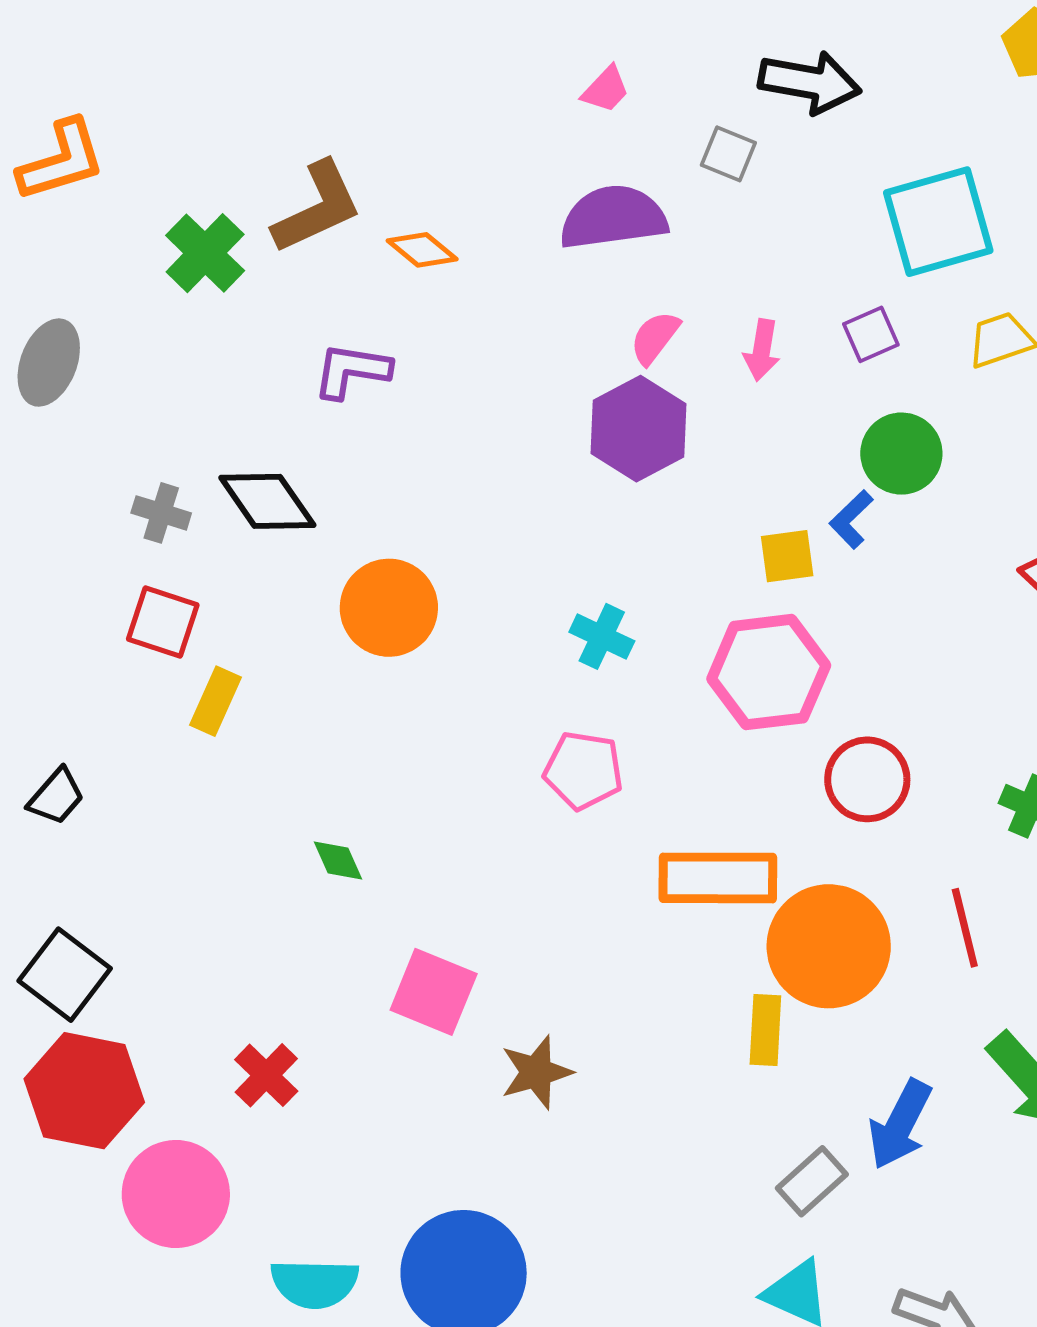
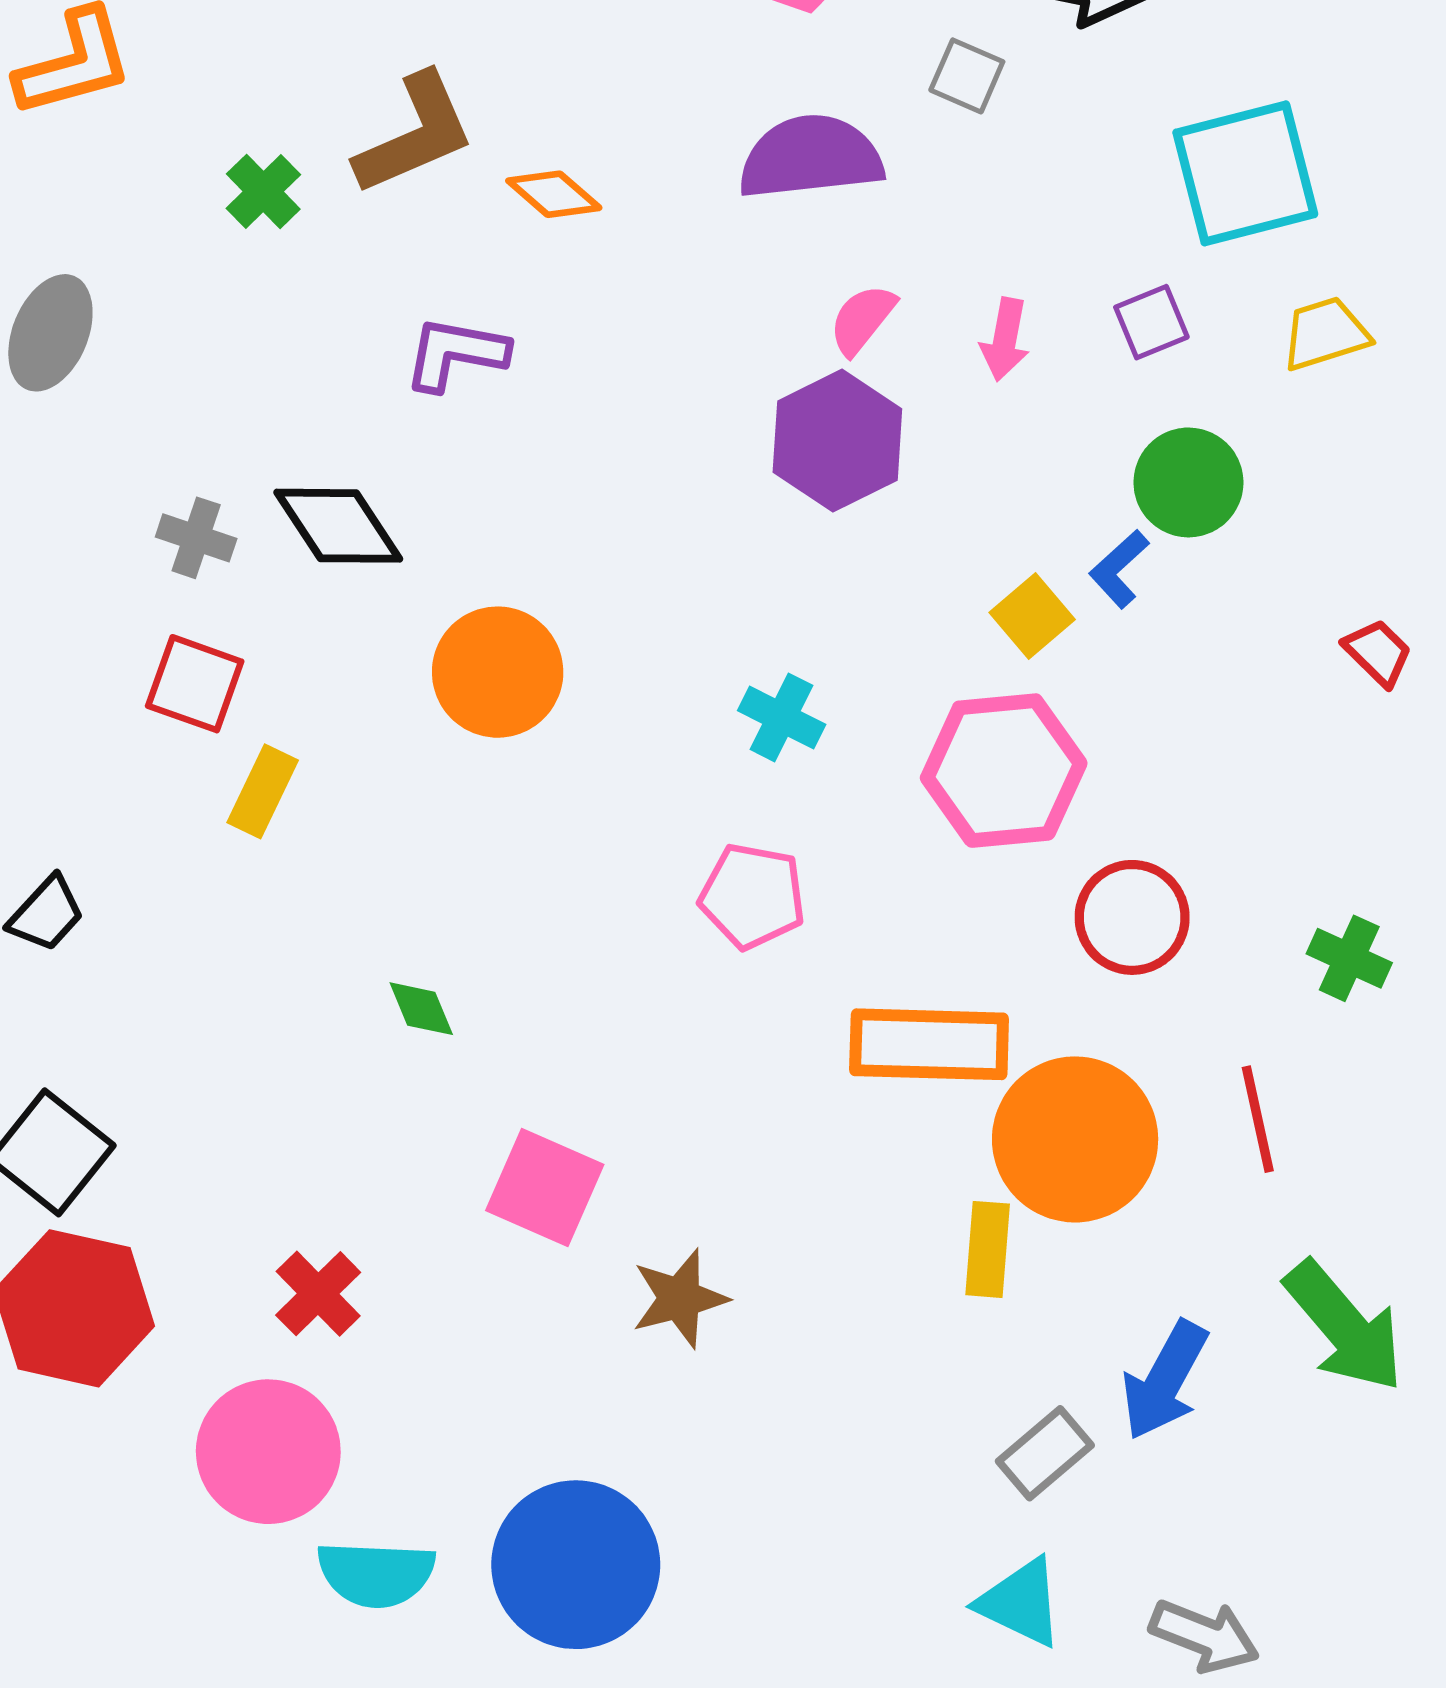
green cross: (205, 253) -> (263, 191), size x0.7
yellow square: (787, 556) -> (1032, 616), turned -34
pink circle: (176, 1194) -> (268, 1452), moved

